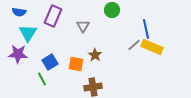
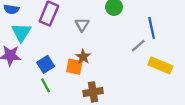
yellow rectangle: (152, 47) -> (160, 65), moved
brown star: (95, 55) -> (83, 57), moved
green line: (42, 79) -> (46, 85), moved

